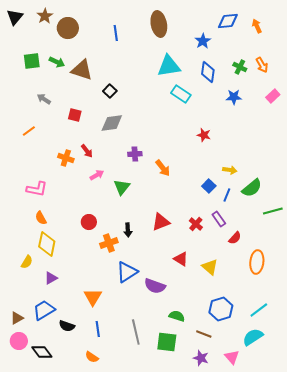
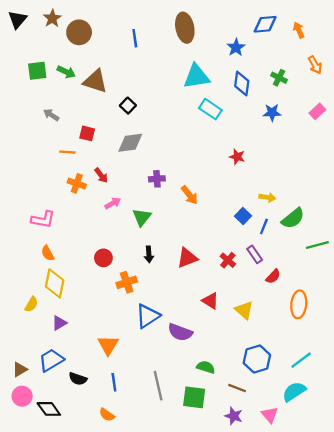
orange arrow: (262, 65) -> (315, 65), moved
orange line: (29, 131) -> (67, 152), moved, turned 40
black arrow: (128, 230) -> (149, 254), moved

